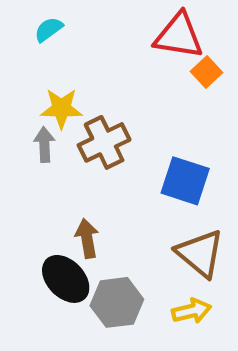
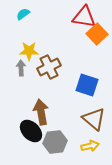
orange square: (206, 72) -> (97, 34), size x1.5
brown arrow: (87, 238) -> (41, 112), size x1.4

